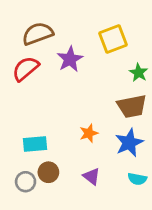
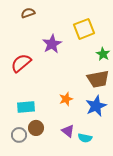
brown semicircle: (38, 34) -> (28, 13), moved, size x0.6
red semicircle: (26, 69) -> (21, 63), moved
cyan semicircle: (137, 179) -> (85, 138), moved

